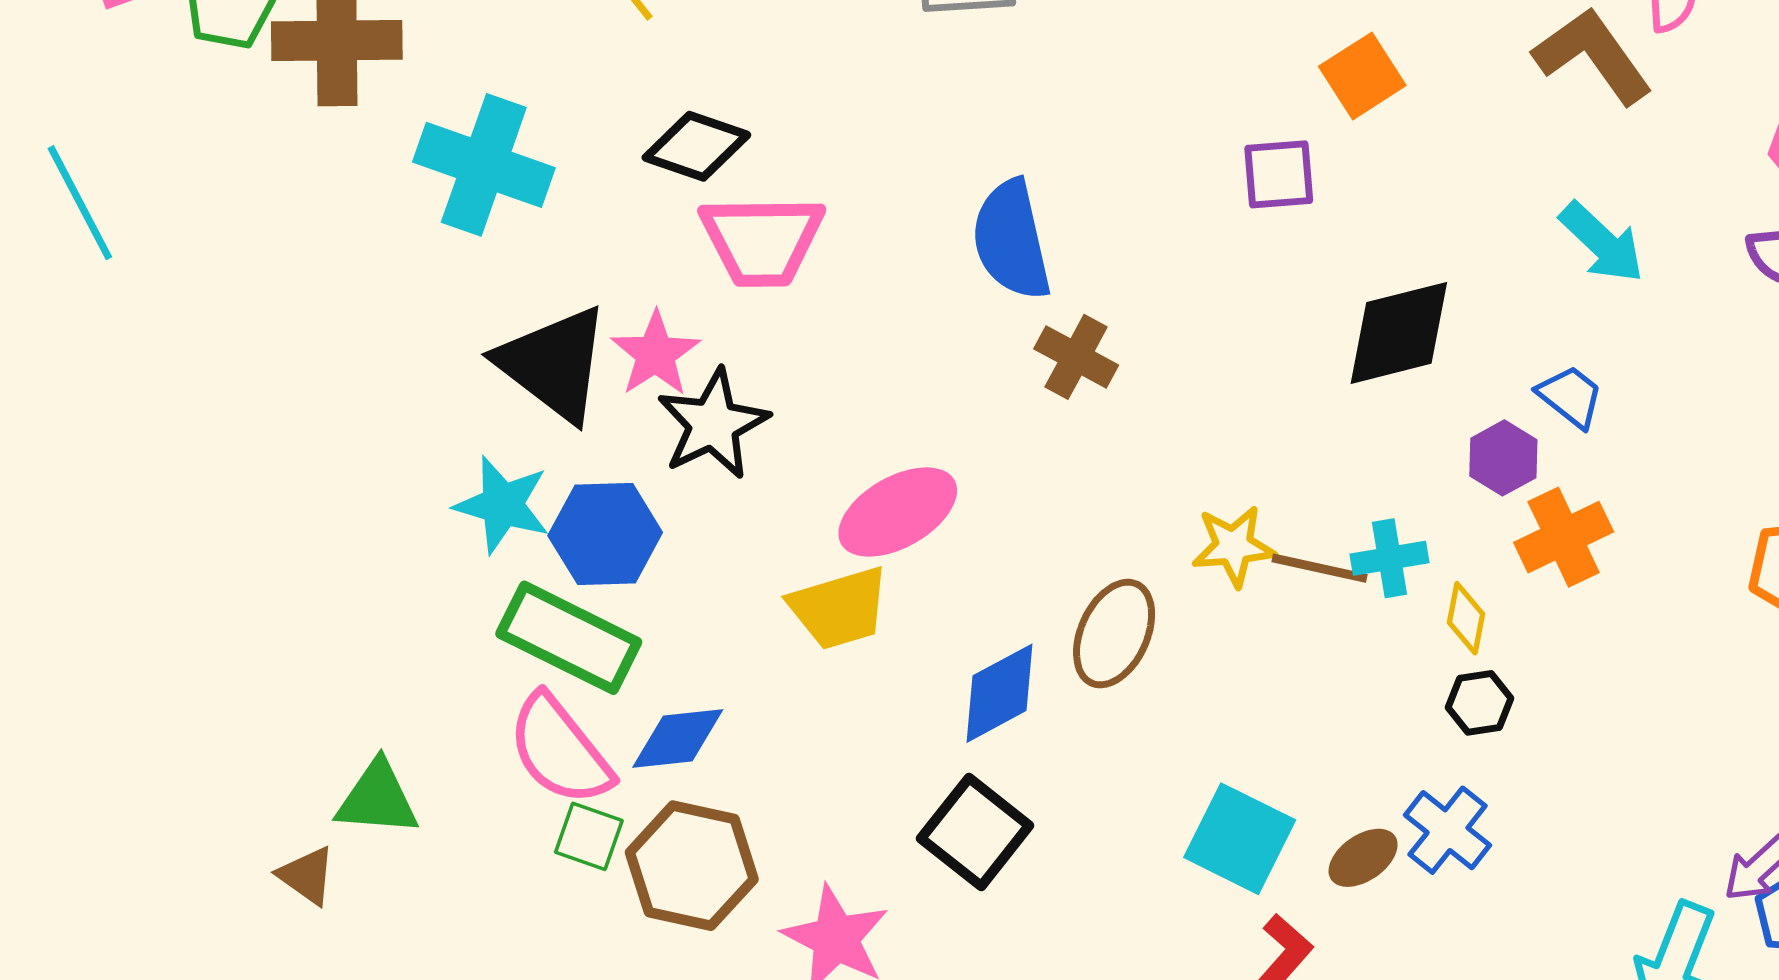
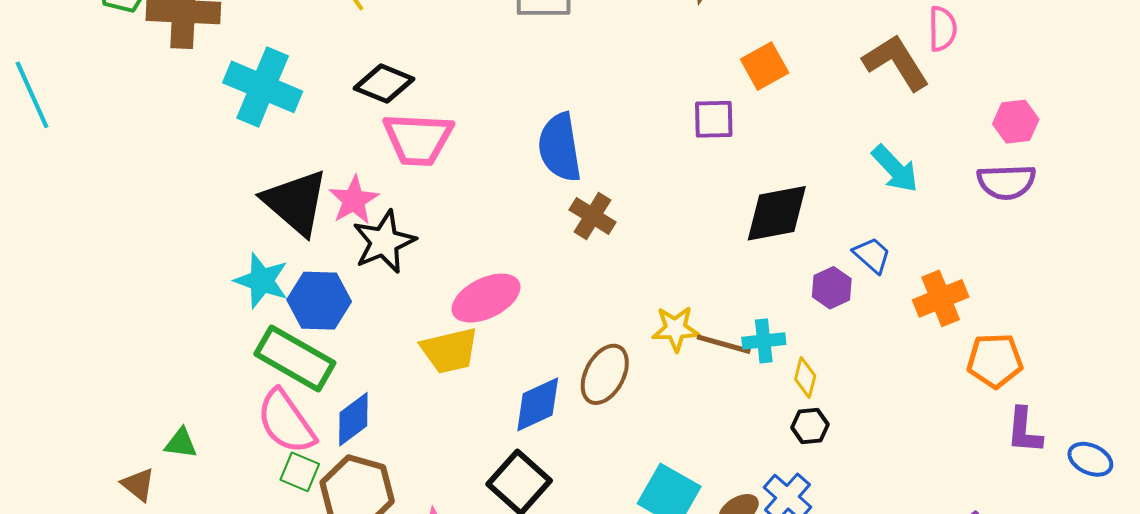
orange cross: (1564, 537) -> (941, 298), moved
blue diamond: (678, 739) -> (353, 419), turned -34
green triangle: (377, 799) -> (181, 443), size x0.7

